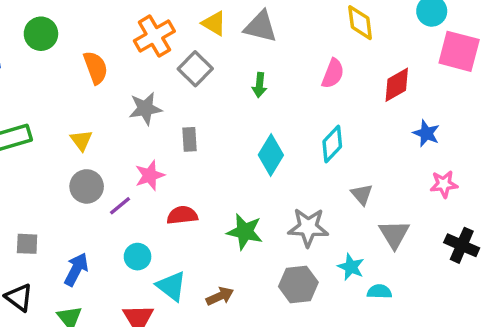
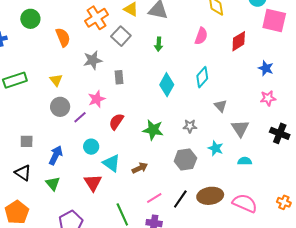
blue star: (426, 133) -> (266, 68), moved
red semicircle: (182, 215) -> (116, 122), turned -48
gray star: (308, 227) -> (190, 126), size x0.6
cyan semicircle: (379, 292) -> (245, 161), moved

